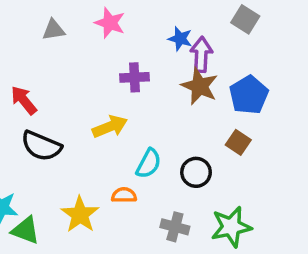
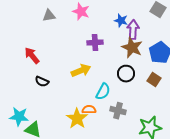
black semicircle: (41, 146) -> (42, 82), size x0.6
black circle: (196, 172) -> (126, 74), moved
yellow star: (80, 215) -> (77, 119), moved
gray cross: (175, 227) -> (118, 111), moved

